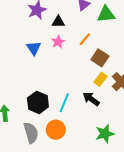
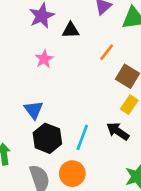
pink star: (58, 42) -> (44, 59), moved
blue triangle: (34, 48) -> (34, 110), moved

